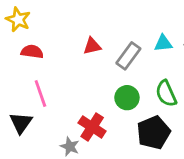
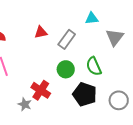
cyan triangle: (163, 43) -> (92, 18), moved
black pentagon: (153, 133) -> (85, 94), turned -30

